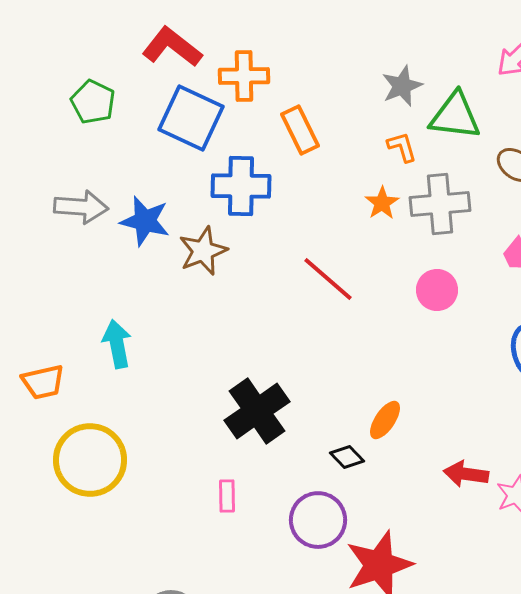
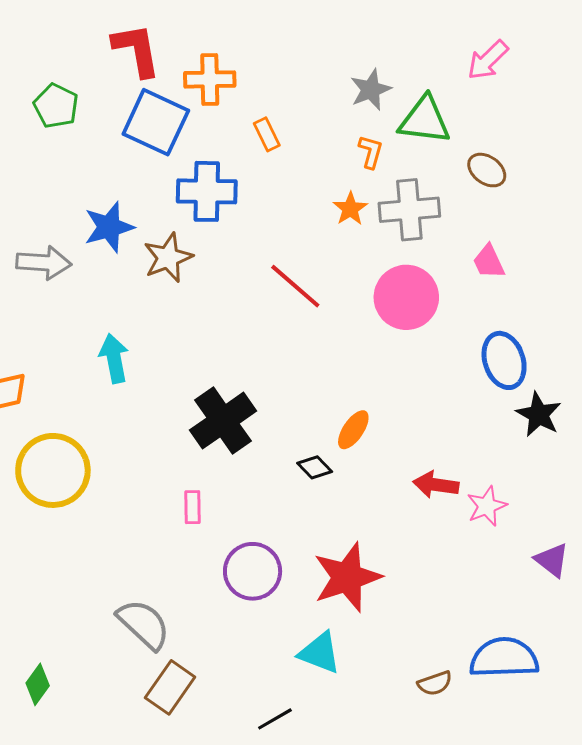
red L-shape: (172, 47) -> (136, 50), turned 42
orange rectangle: (300, 130) -> (267, 134), size x0.7
orange L-shape: (402, 147) -> (371, 152), turned 32
gray arrow: (81, 207) -> (44, 263), moved
blue star: (145, 221) -> (109, 227), turned -30
pink circle: (437, 290) -> (406, 297), size x1.5
cyan arrow: (117, 344) -> (114, 358), moved
purple circle: (318, 520) -> (253, 571), moved

